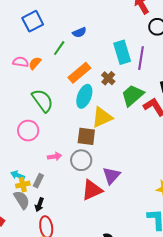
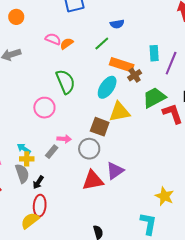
green line: (59, 48) -> (102, 43), moved
cyan rectangle: (122, 52) -> (154, 53), size x0.7
orange rectangle: (79, 73) -> (122, 65), moved, turned 45
gray rectangle: (38, 181) -> (52, 152), moved

